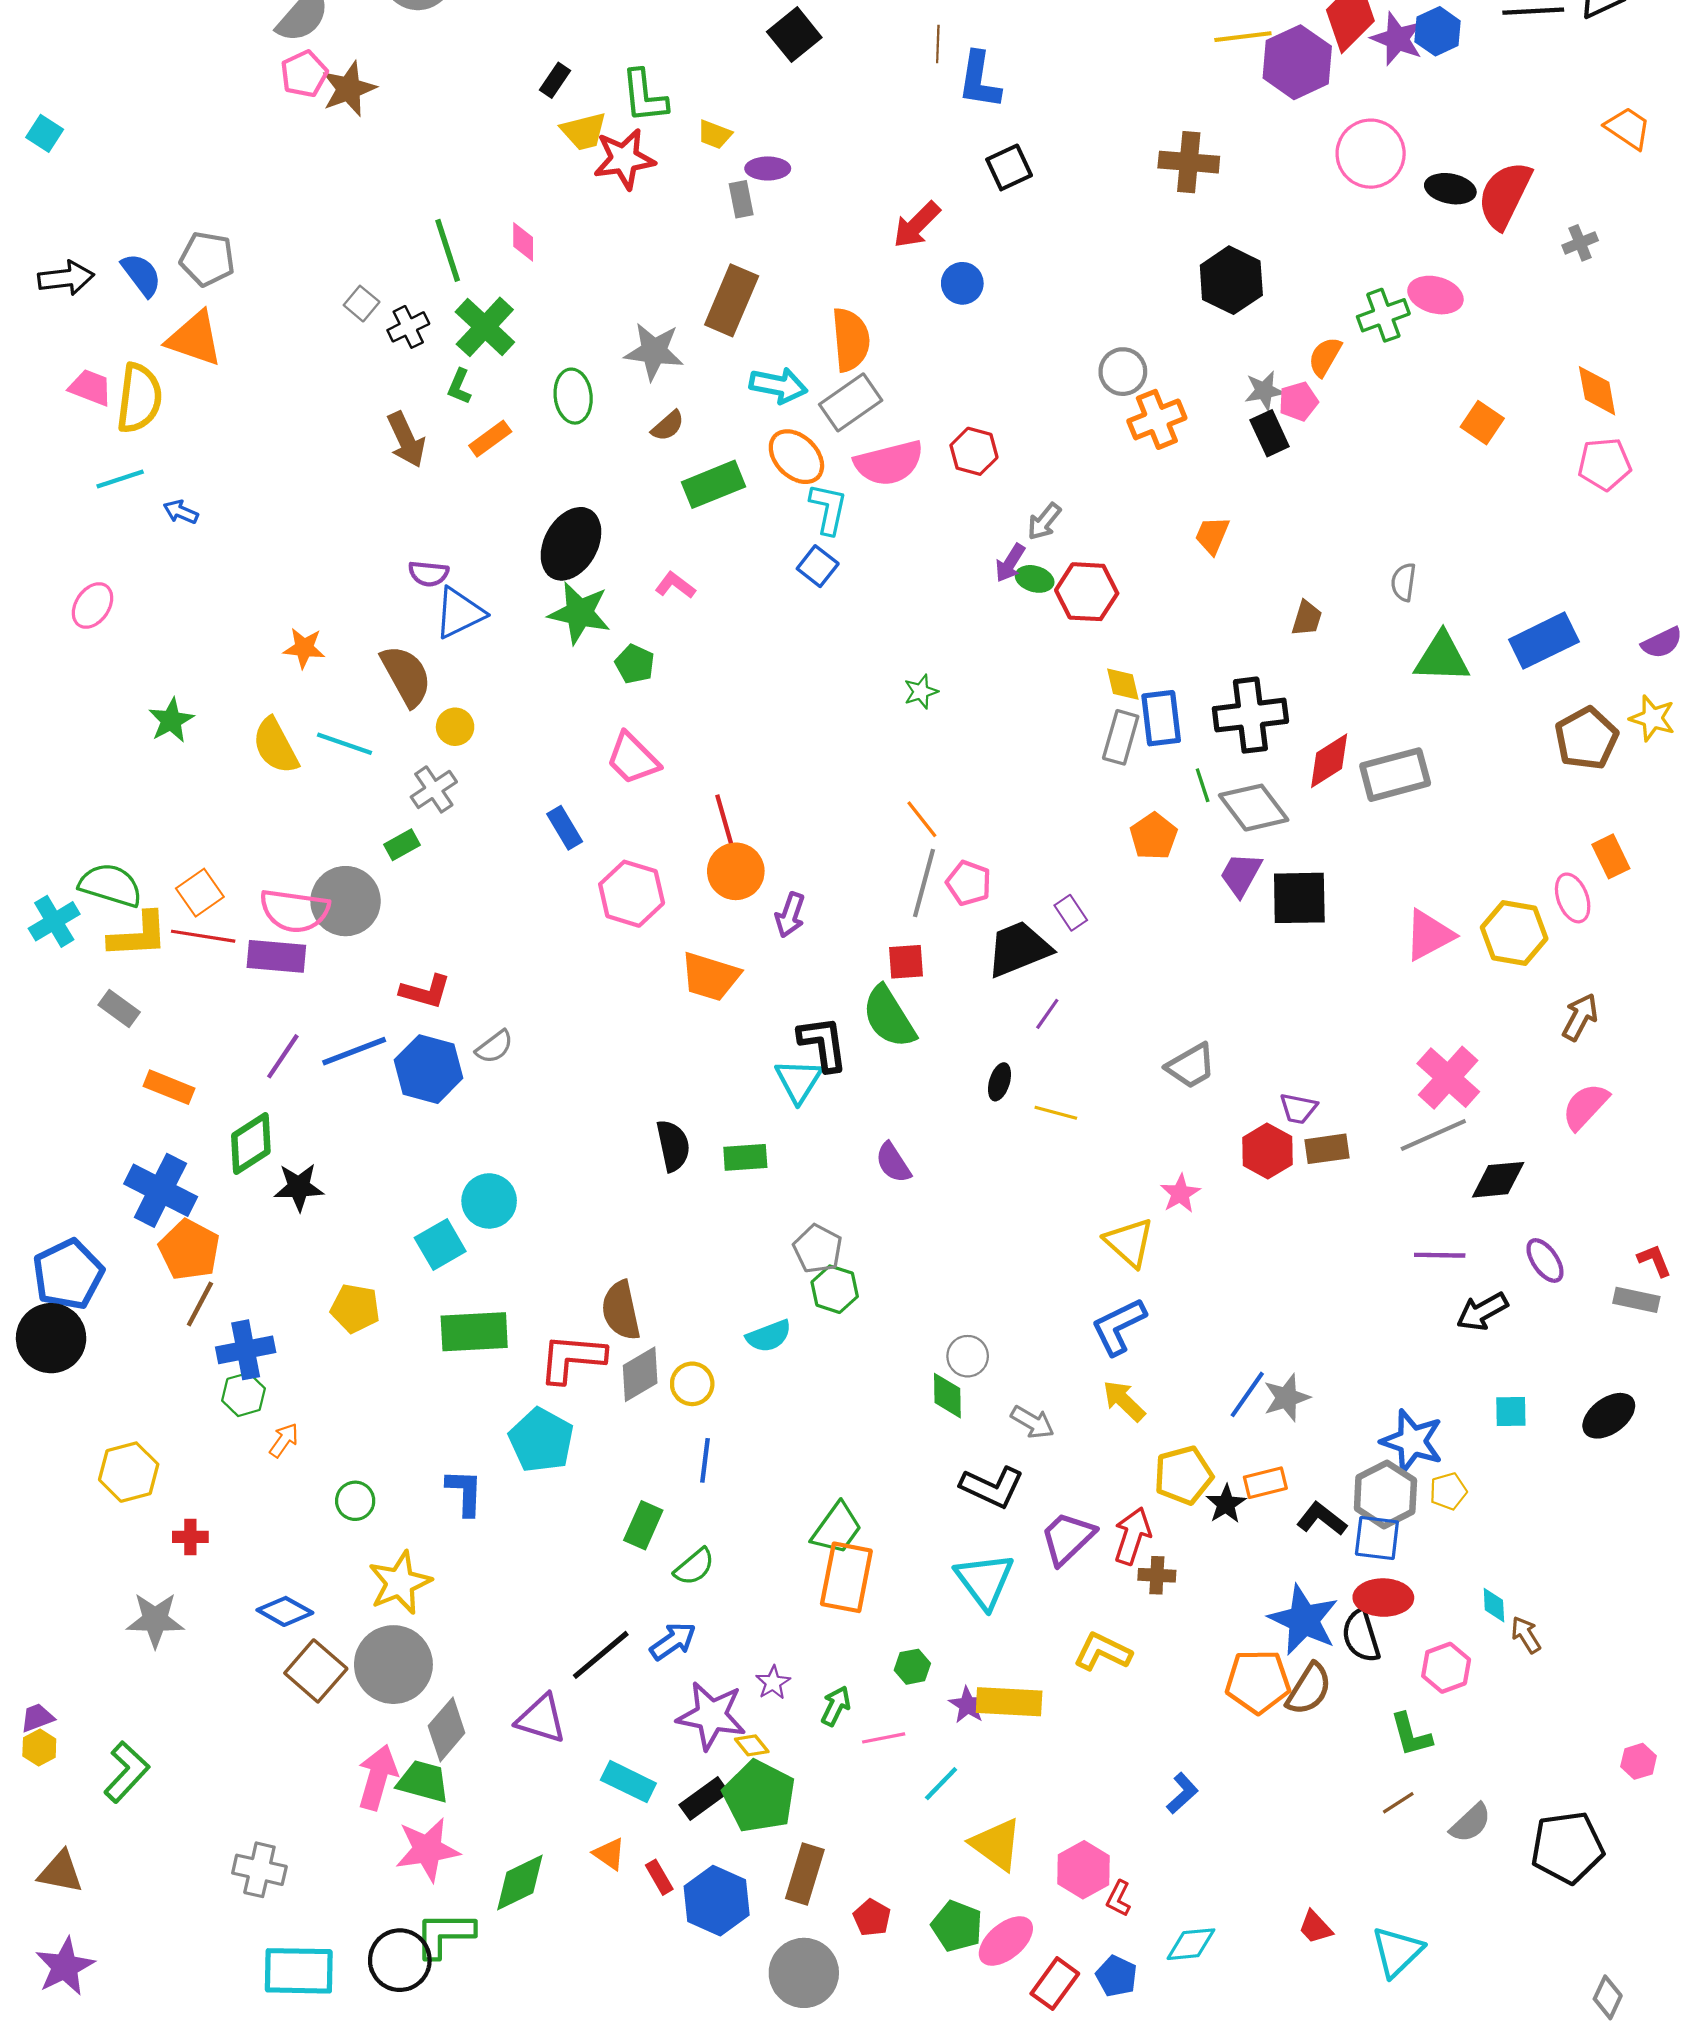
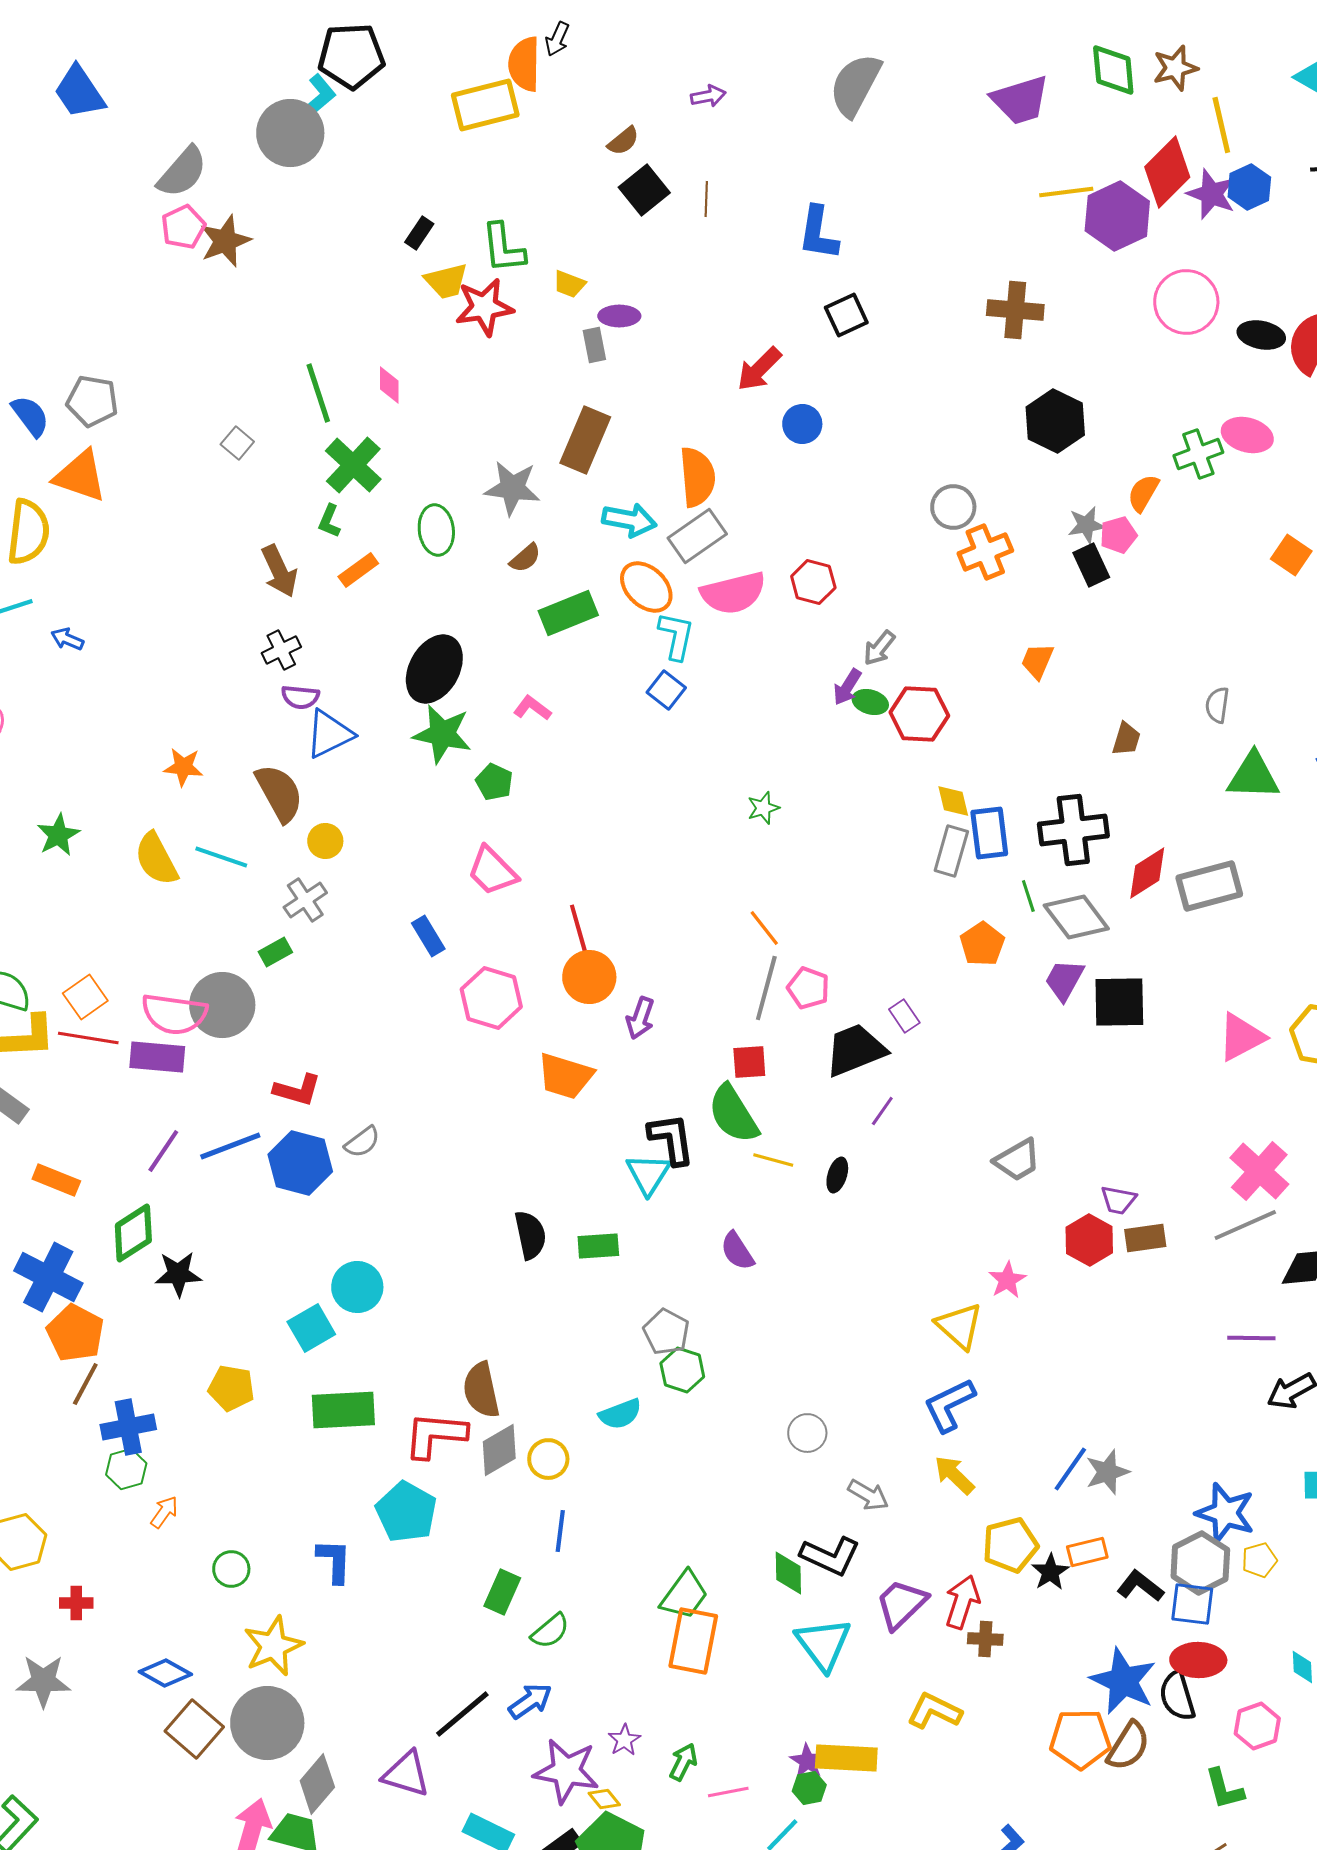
brown line: (938, 44) -> (706, 199), moved
black cross: (408, 327) -> (281, 650), moved
yellow line: (1056, 1113) -> (773, 1160), moved
green diamond: (947, 1396) -> (788, 1573), moved
green hexagon: (912, 1667) -> (809, 1788), moved

